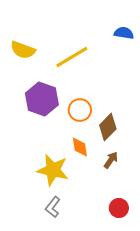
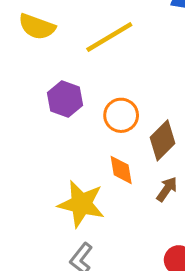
purple hexagon: (42, 99) -> (65, 99), size x0.7

